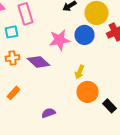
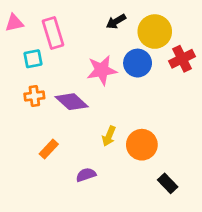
yellow arrow: (79, 72) -> (109, 136), moved
orange rectangle: (13, 93) -> (49, 149), moved
black rectangle: (109, 106) -> (168, 183), moved

